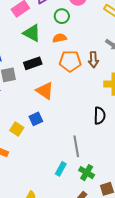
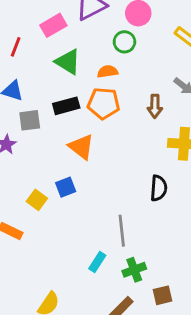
green circle: (62, 16) -> (124, 42), moved
orange pentagon: (70, 61) -> (104, 103), moved
green cross: (87, 173) -> (134, 270), turned 35

